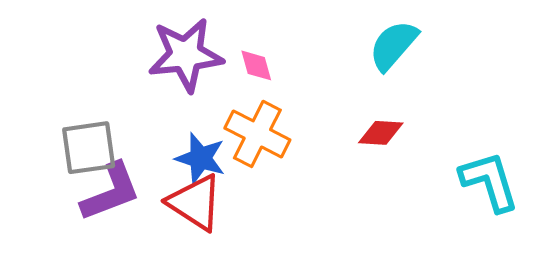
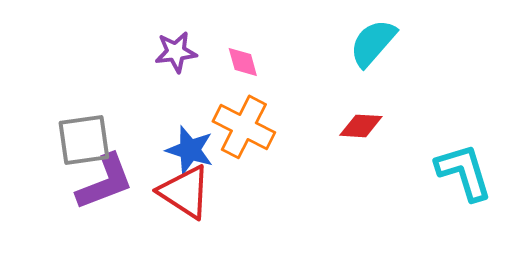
purple star: (186, 55) -> (176, 52), size x0.6

